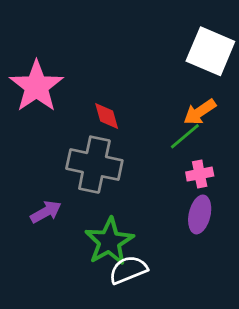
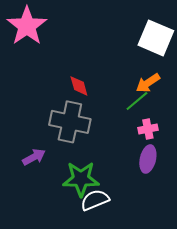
pink star: (36, 86) -> (27, 26), moved
green star: (109, 241) -> (81, 179), turned 30

